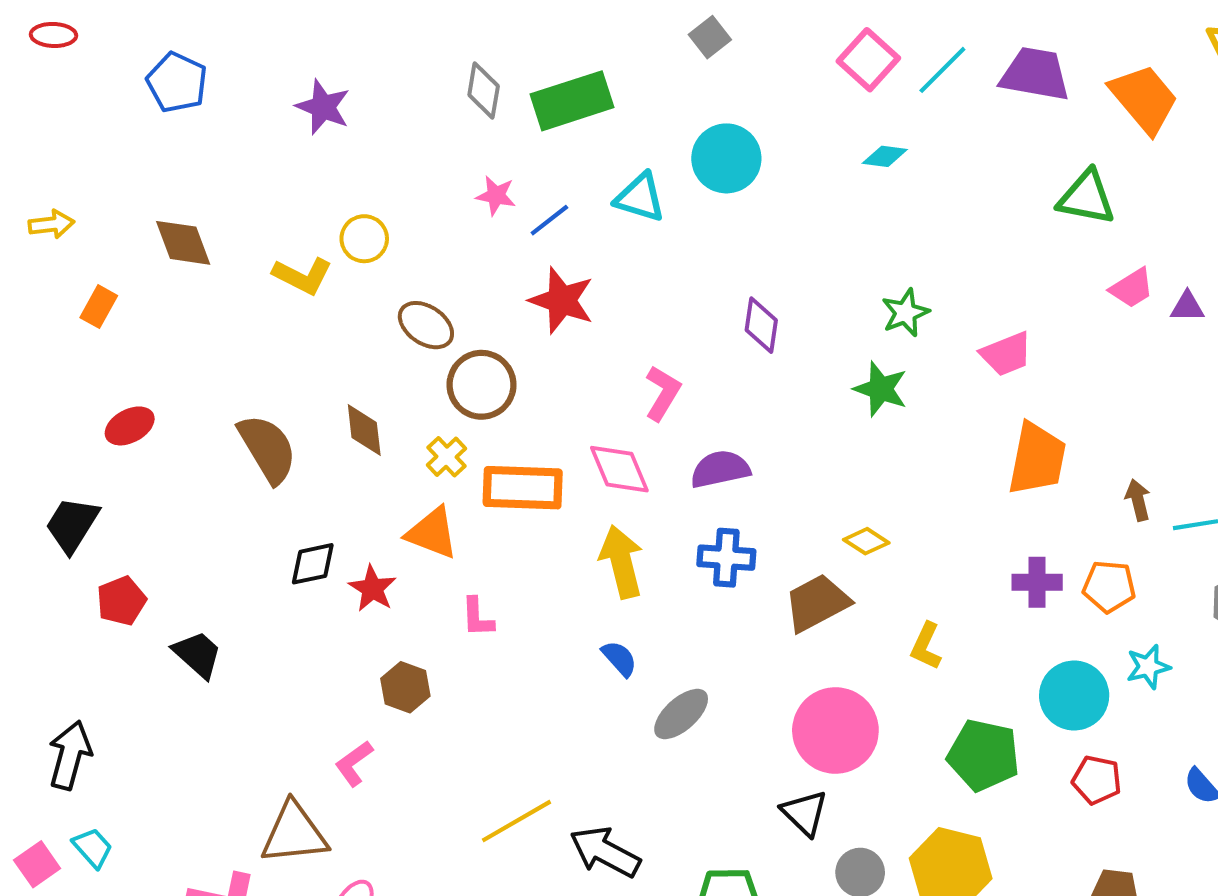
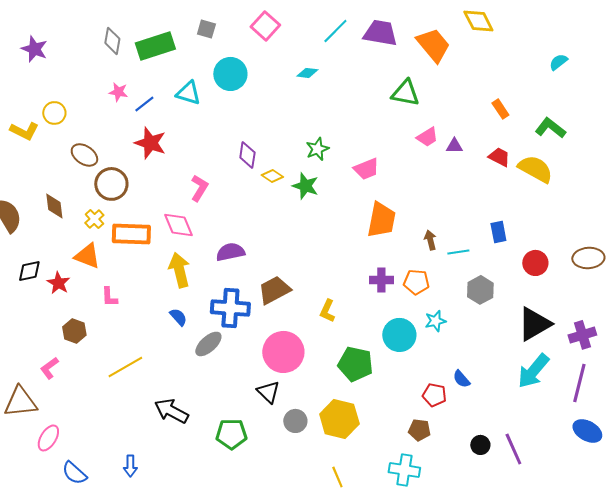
gray square: (710, 37) -> (206, 29), moved, turned -36
pink square: (868, 60) -> (265, 26), moved
purple semicircle: (720, 469) -> (230, 252), moved
yellow diamond: (866, 541) -> (272, 176), moved
blue cross: (726, 558) -> (230, 308), moved, size x1.4
red pentagon: (1097, 780) -> (434, 395), moved
yellow line: (516, 821) -> (125, 367), moved

